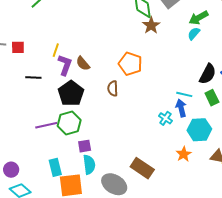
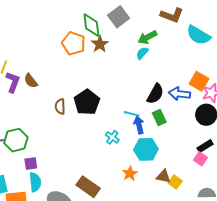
orange pentagon: (130, 64) -> (74, 43), moved
black pentagon: (71, 93) -> (87, 102), moved
blue arrow: (181, 108) -> (139, 125), moved

